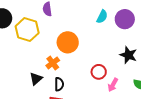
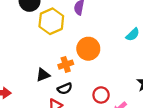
red circle: (99, 72) -> (101, 95), moved
black semicircle: (59, 84) -> (65, 89), turned 48

